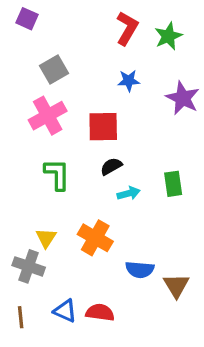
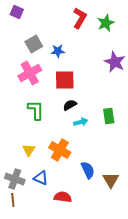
blue star: (129, 81) -> (58, 51), moved
gray cross: (29, 266) -> (15, 179), moved
blue semicircle: (140, 270) -> (88, 170), turned -120
blue triangle: (65, 311) -> (41, 178), moved

